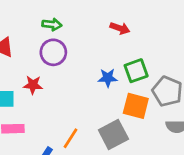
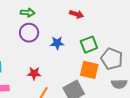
blue star: (108, 78) -> (57, 43), moved
red star: (33, 85) -> (34, 73), moved

